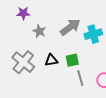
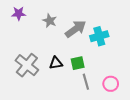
purple star: (23, 13) -> (19, 13), moved
gray star: (39, 31) -> (50, 21), moved

